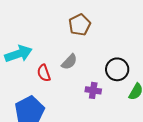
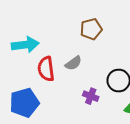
red semicircle: (44, 73) -> (46, 69), size x1.4

